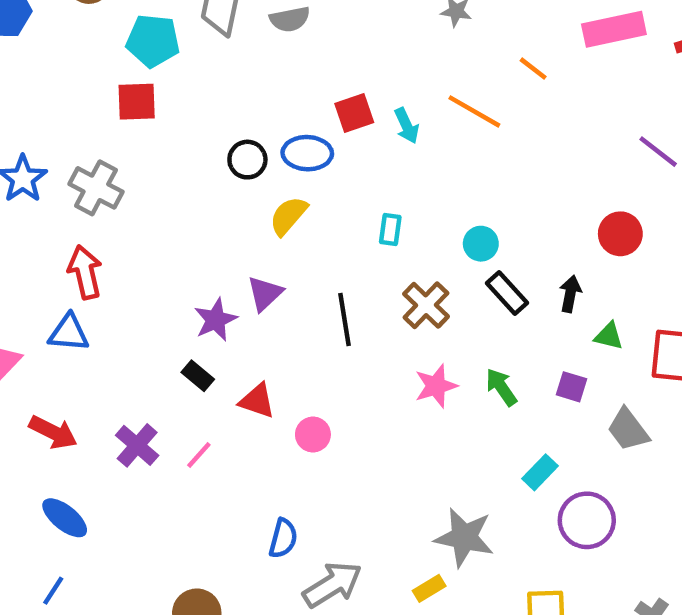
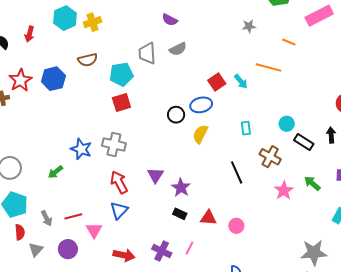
purple triangle: (265, 294) -> (155, 175), moved
blue triangle: (69, 333) -> (119, 210), turned -36

